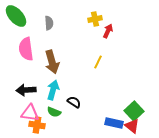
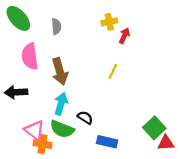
black arrow: (26, 90) -> (16, 92), moved
green semicircle: (54, 112) -> (62, 129), size x1.5
pink triangle: (30, 113) -> (34, 130), turned 30
blue rectangle: (114, 123) -> (107, 142), moved
red triangle: (132, 126) -> (166, 143), moved, turned -42

